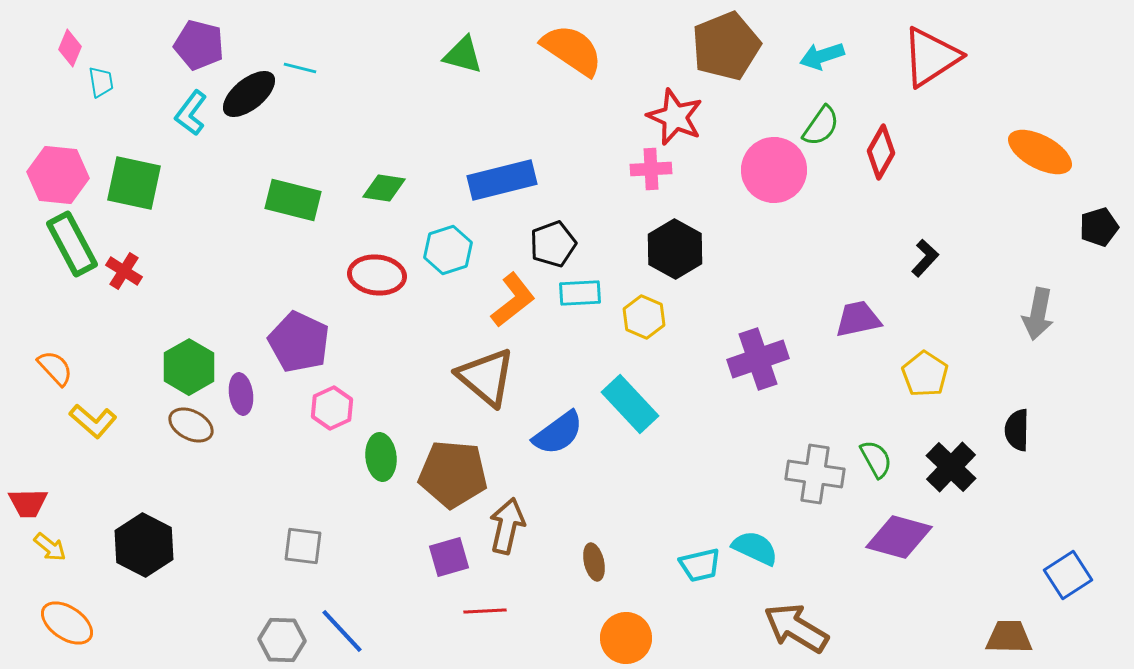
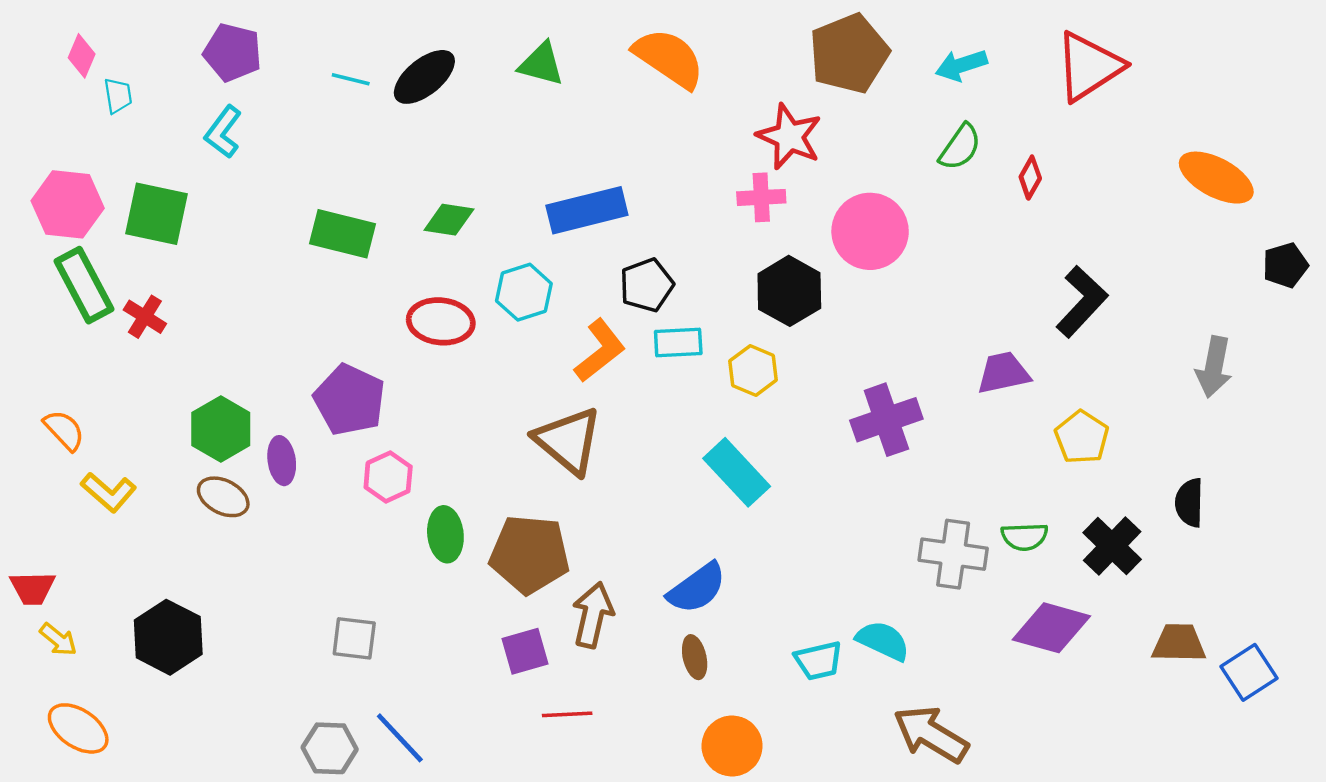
black ellipse: (249, 94) -> (424, 77), moved
red diamond: (881, 152) -> (1030, 178), size x0.7
pink circle: (774, 170) -> (870, 231), moved
black L-shape: (925, 258) -> (1082, 302), size x1.6
blue semicircle: (558, 433) -> (697, 588), moved
green semicircle: (876, 459) -> (1024, 537), turned 117
brown trapezoid: (1009, 637) -> (1179, 643), moved

